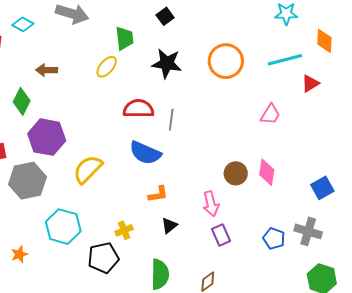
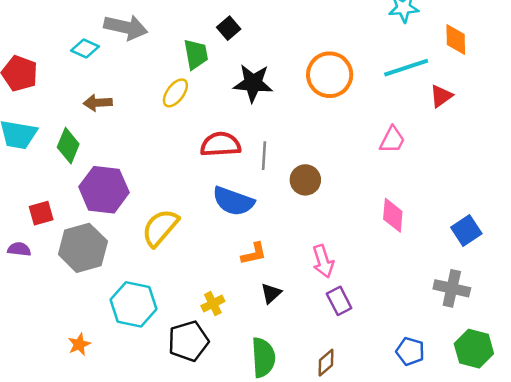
black square: (165, 16) -> (229, 28), moved
cyan diamond: (23, 24) -> (85, 49), moved
brown circle: (236, 173) -> (305, 180), moved
blue pentagon: (274, 238) -> (410, 351), moved

